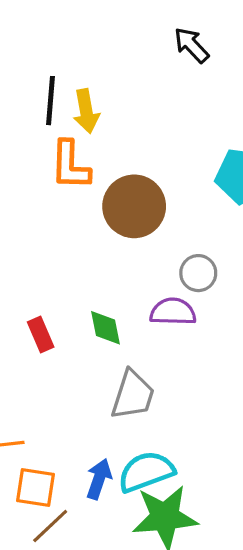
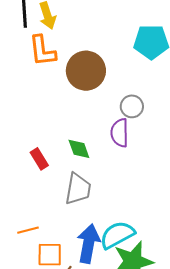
purple semicircle: (173, 312) -> (120, 133), turned -84
gray trapezoid: (133, 395) -> (78, 189), moved
blue arrow: (99, 479) -> (88, 244), size x1.5

